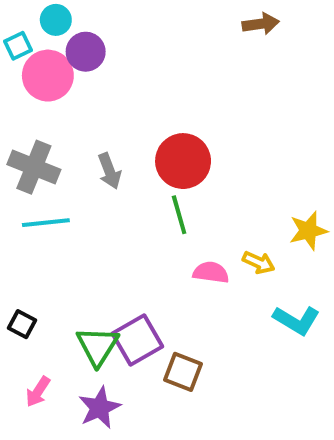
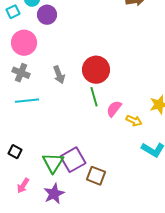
pink circle: (48, 76) -> (24, 43), moved
gray cross: (34, 167) -> (21, 73), size x0.7
pink semicircle: (211, 272) -> (114, 109), moved, turned -60

